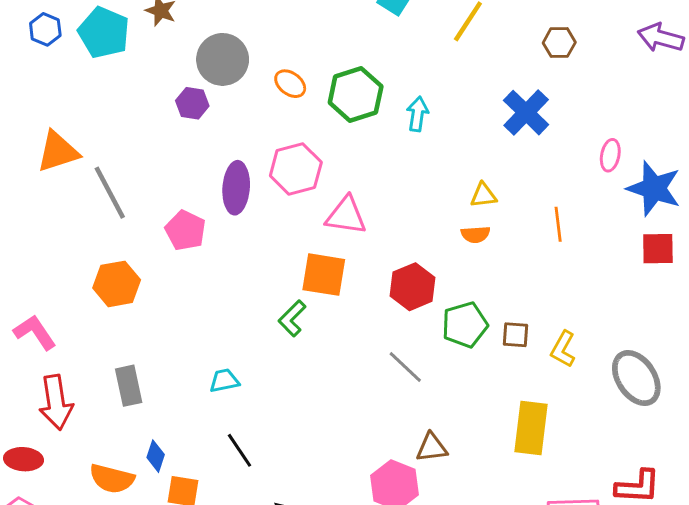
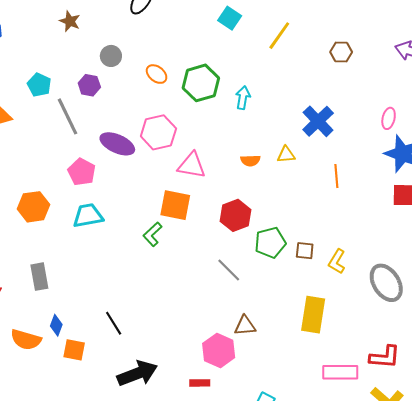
cyan pentagon: (104, 33) -> (39, 85), moved, size x0.7
gray circle: (223, 59) -> (111, 56), size x0.6
blue cross: (526, 113) -> (318, 121), moved
pink ellipse: (610, 155) -> (389, 118), moved
purple ellipse: (236, 188) -> (117, 144), turned -72
gray line: (110, 193) -> (68, 116), moved
orange semicircle: (476, 234) -> (250, 161), moved
cyan trapezoid: (224, 381) -> (88, 216), moved, size x1.5

